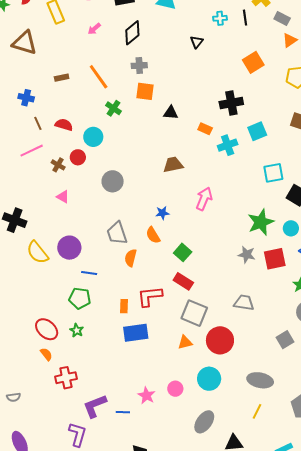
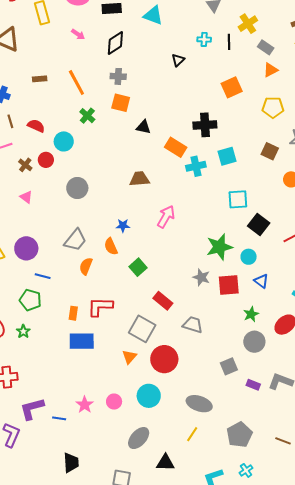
pink arrow: (94, 29) -> (78, 34), turned -112
orange rectangle: (205, 129) -> (176, 147), size x1.5
gray trapezoid: (117, 233) -> (75, 240), turned -130
red rectangle: (183, 281) -> (163, 301), moved
orange triangle: (185, 342) -> (129, 357), turned -42

